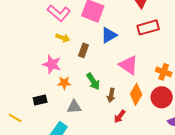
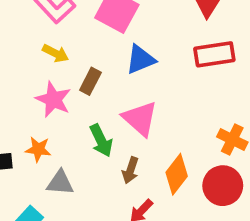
pink star: (52, 64) -> (53, 99), moved
pink triangle: (129, 65) -> (140, 119), moved
orange star: (64, 83) -> (38, 149), moved

